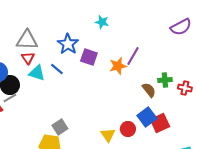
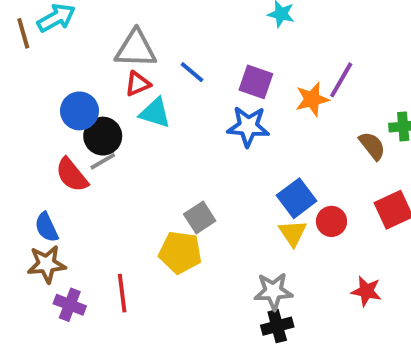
blue star: (68, 44) -> (248, 126), moved, turned -30
red triangle: (28, 58) -> (138, 84), turned 40
blue line: (57, 69) -> (192, 72), moved
blue square: (147, 117) -> (297, 198), moved

